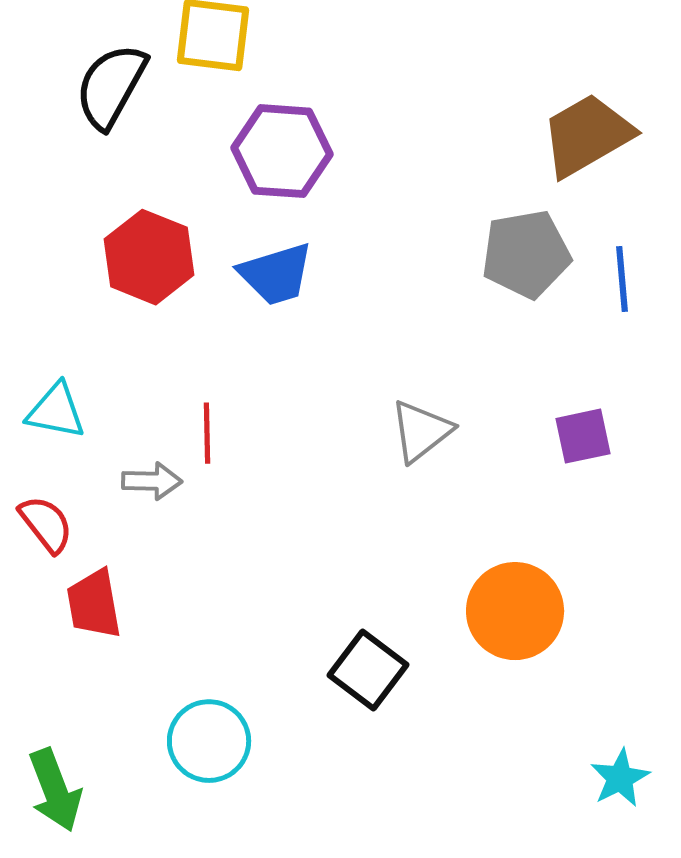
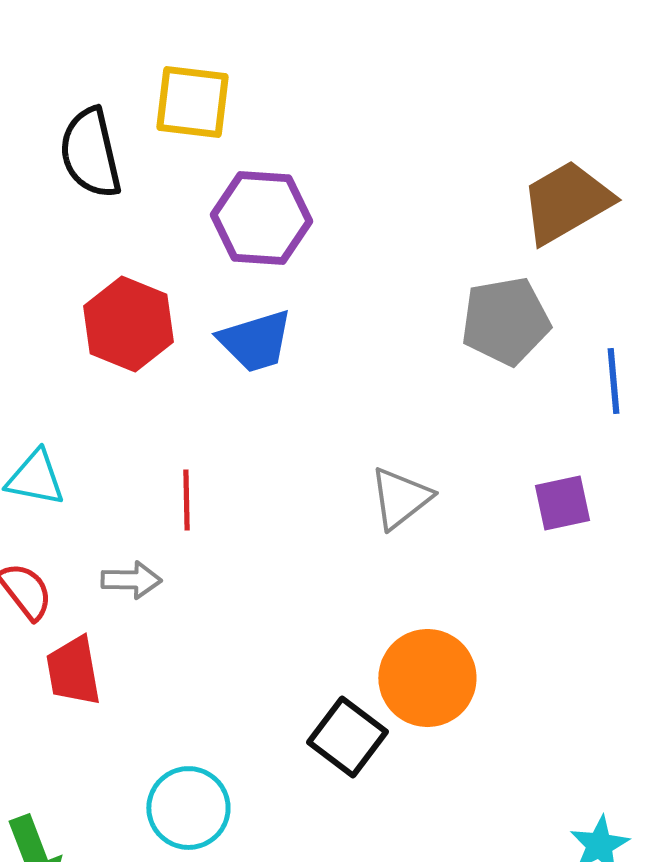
black semicircle: (111, 86) -> (90, 153), turned -42
blue line: (622, 279) -> (613, 381), moved
gray arrow: (152, 481) -> (131, 580), moved
orange circle: (515, 611) -> (427, 678), moved

